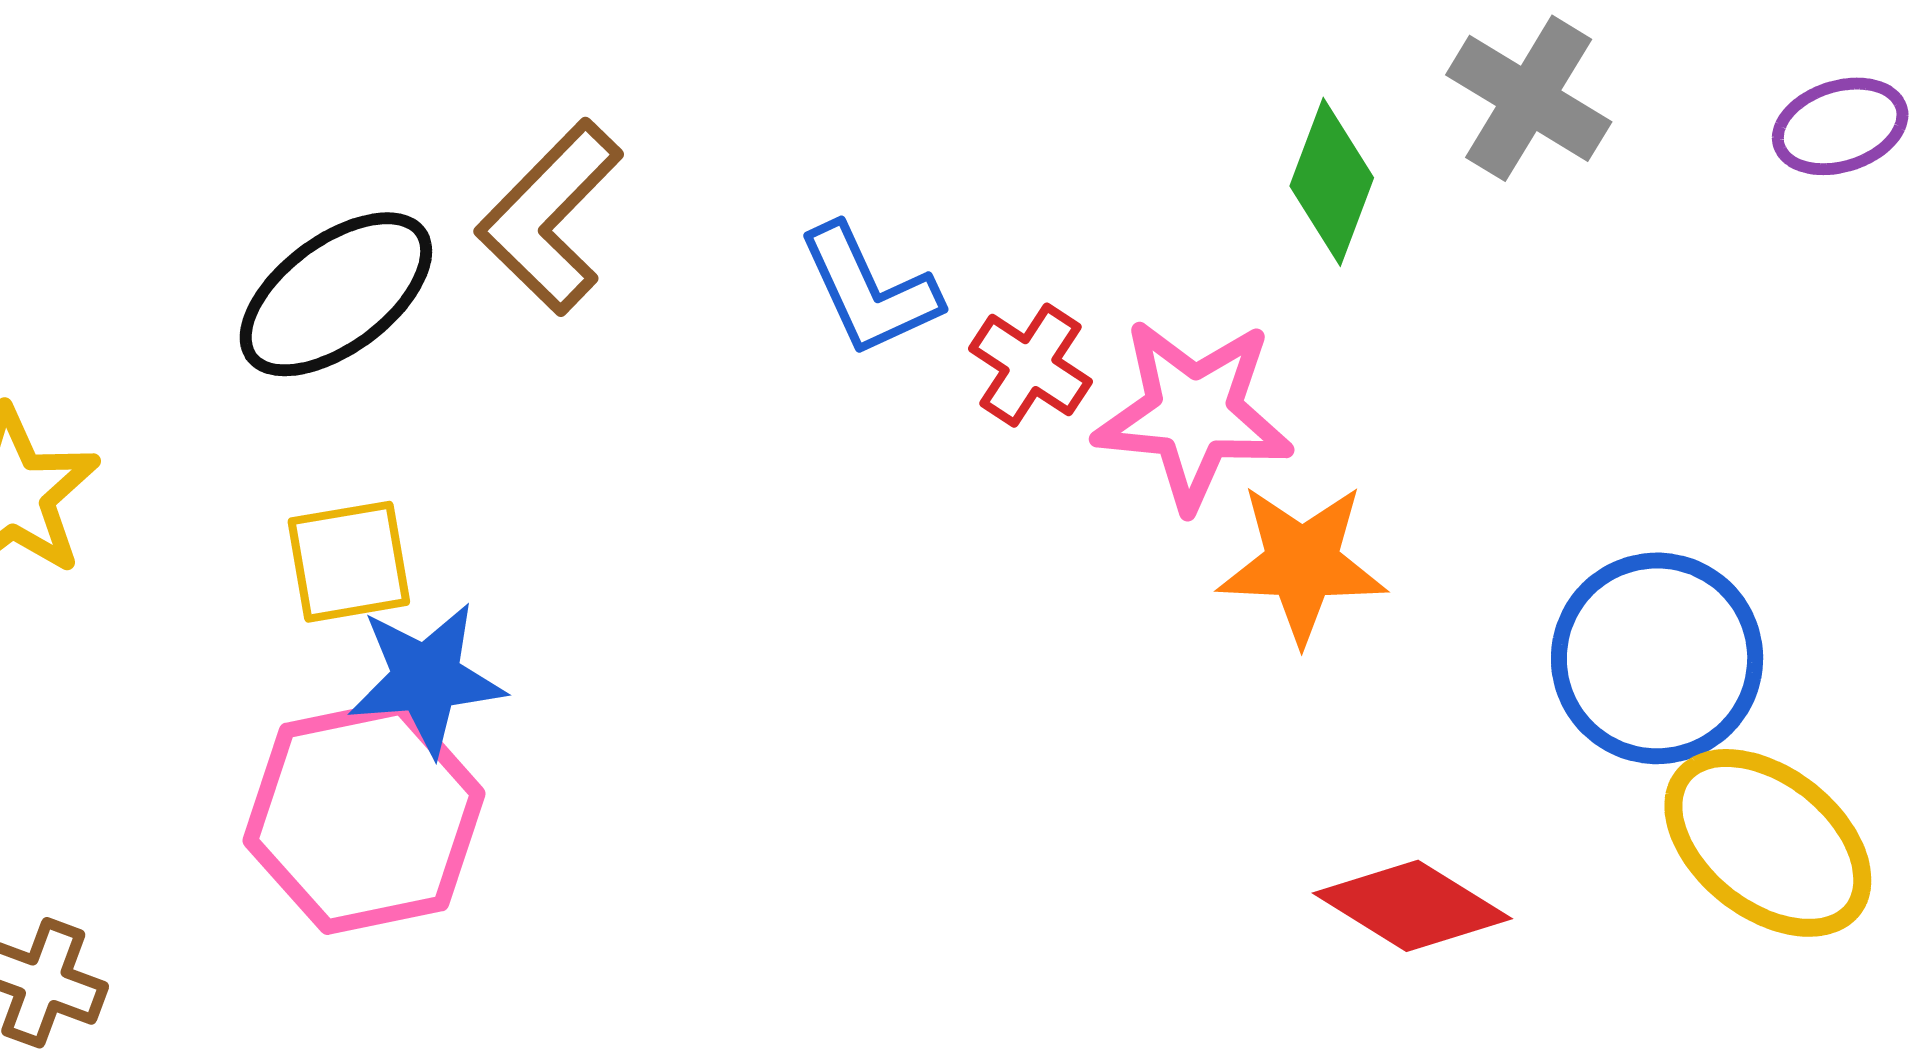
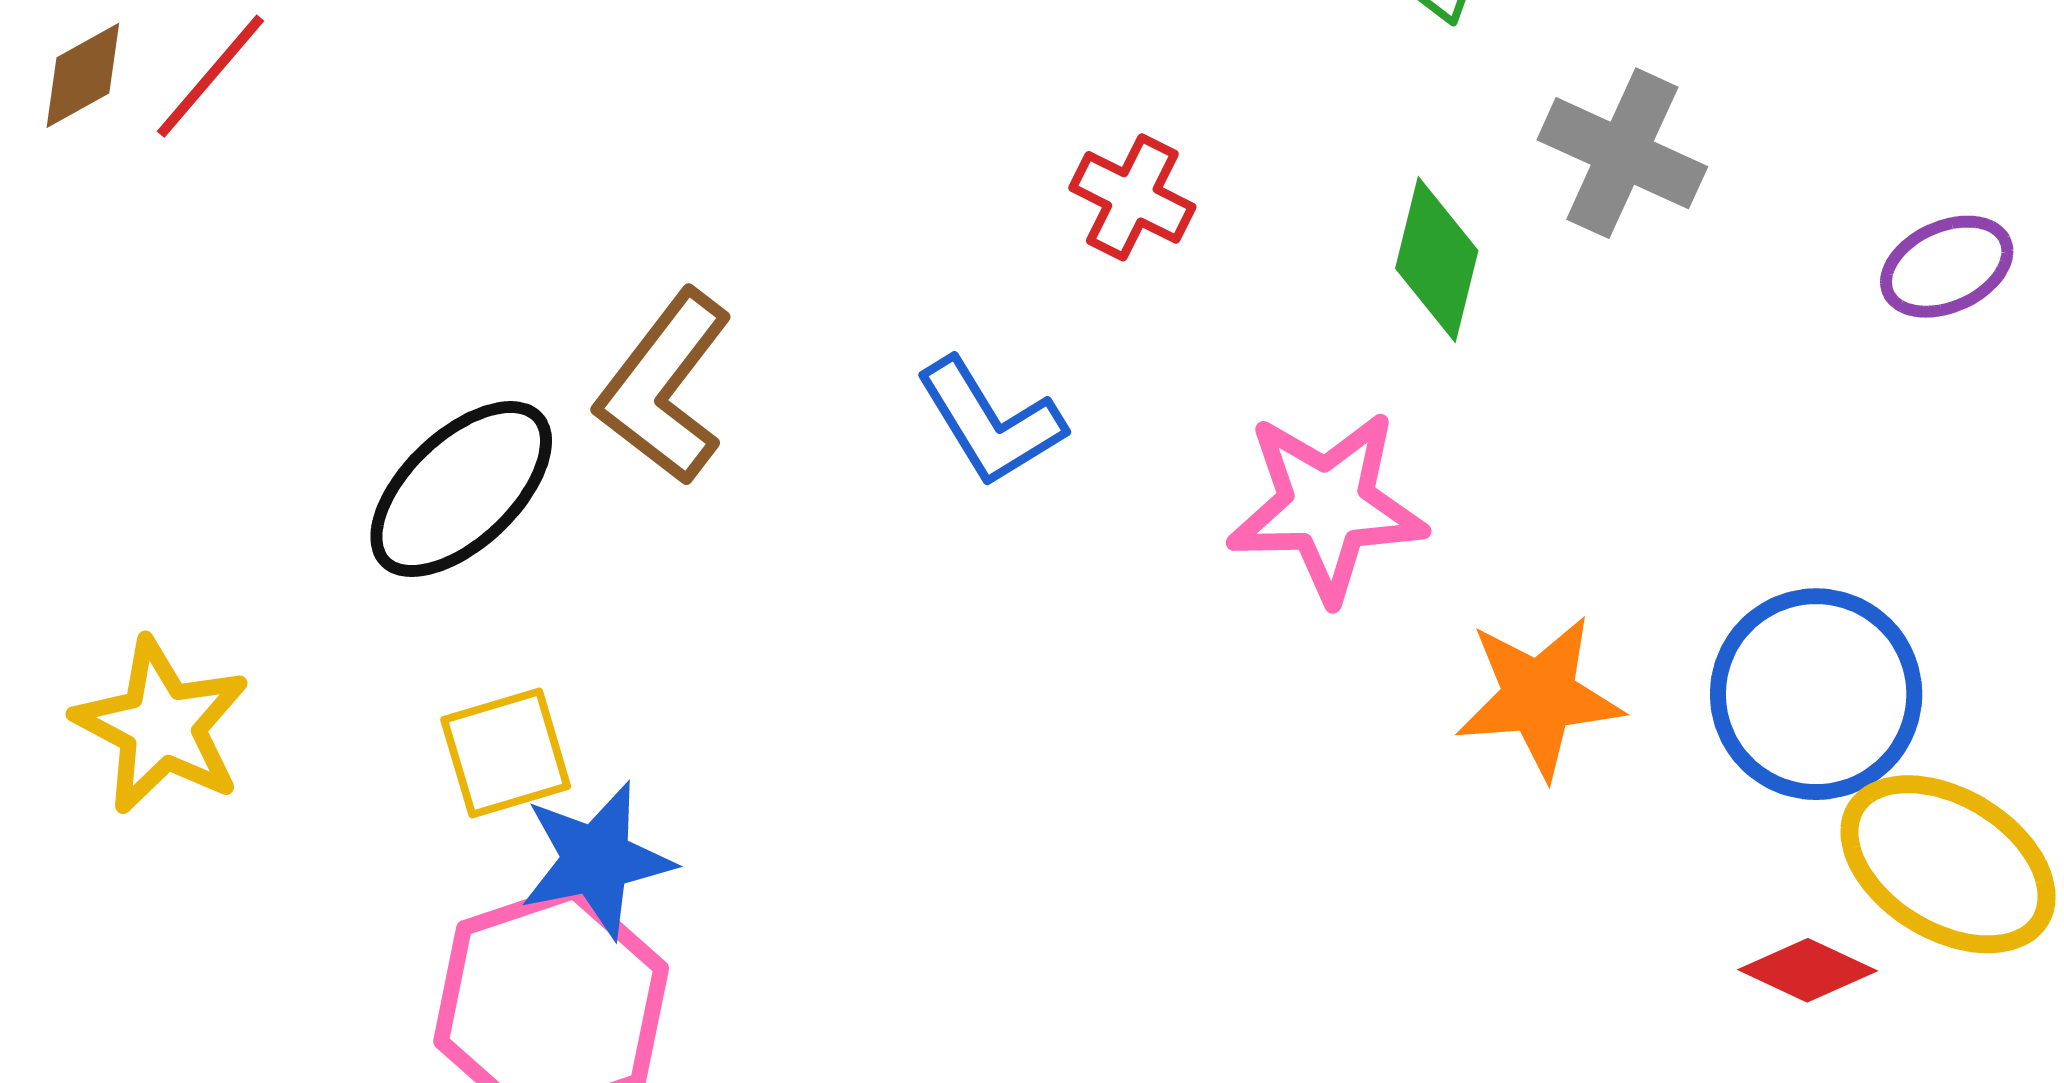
purple ellipse: (1840, 126) -> (1947, 267), moved
red cross: (1031, 365) -> (1132, 197), moved
orange star: (1302, 563) -> (1539, 697), moved
red diamond: (1412, 906) -> (1808, 970), moved, size x0.7

